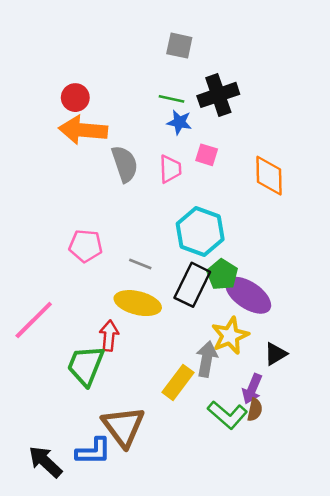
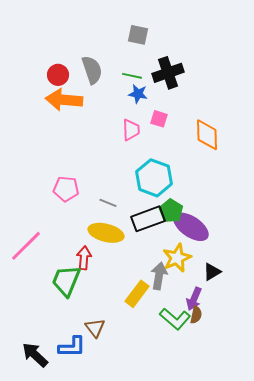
gray semicircle: (125, 164) -> (92, 70), moved
black rectangle: (192, 285) -> (148, 219), turned 44
brown triangle: (123, 427) -> (95, 328), size x0.6

